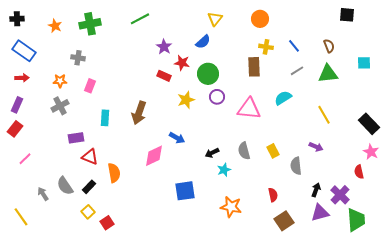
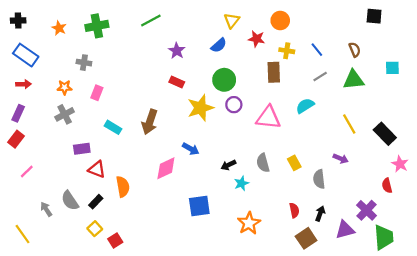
red star: (182, 63) -> (256, 39), moved
yellow star: (186, 100) -> (200, 108), size x1.4
cyan rectangle: (105, 118) -> (113, 127), turned -63
black rectangle: (369, 124) -> (385, 134), moved
black arrow: (316, 190) -> (320, 214), moved
orange star: (231, 207) -> (249, 223), turned 30

